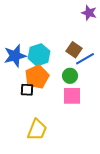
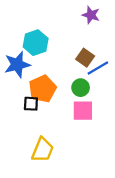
purple star: (89, 13) -> (91, 15), moved
cyan hexagon: (39, 55) -> (36, 43), moved

